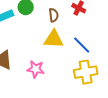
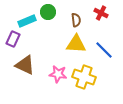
yellow cross: (86, 72) -> (84, 77), moved, turned 30

